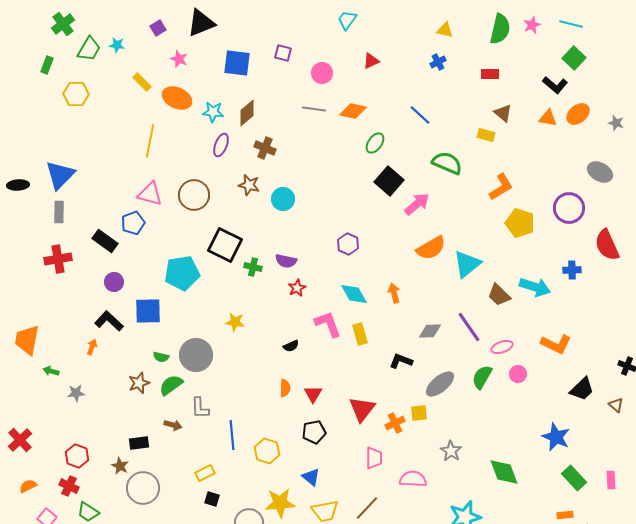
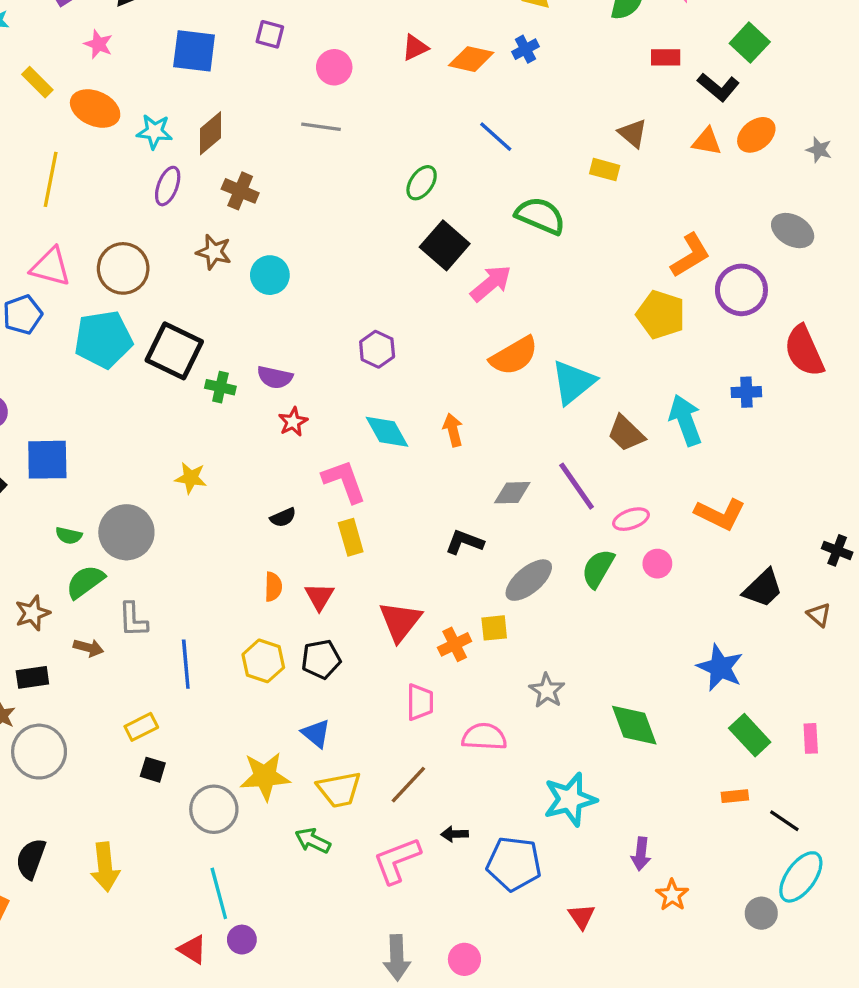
red rectangle: (490, 74) -> (666, 57), moved
orange diamond: (353, 111) -> (471, 59), moved
orange L-shape: (501, 187) -> (690, 255), moved
cyan pentagon: (182, 273) -> (103, 339), moved
cyan arrow: (535, 287) -> (685, 420), turned -128
yellow rectangle: (360, 334) -> (351, 537), moved
brown star: (139, 383) -> (32, 613), moved
yellow hexagon: (267, 451) -> (263, 661), moved

